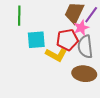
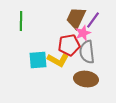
cyan square: (36, 40) -> (38, 60), moved

